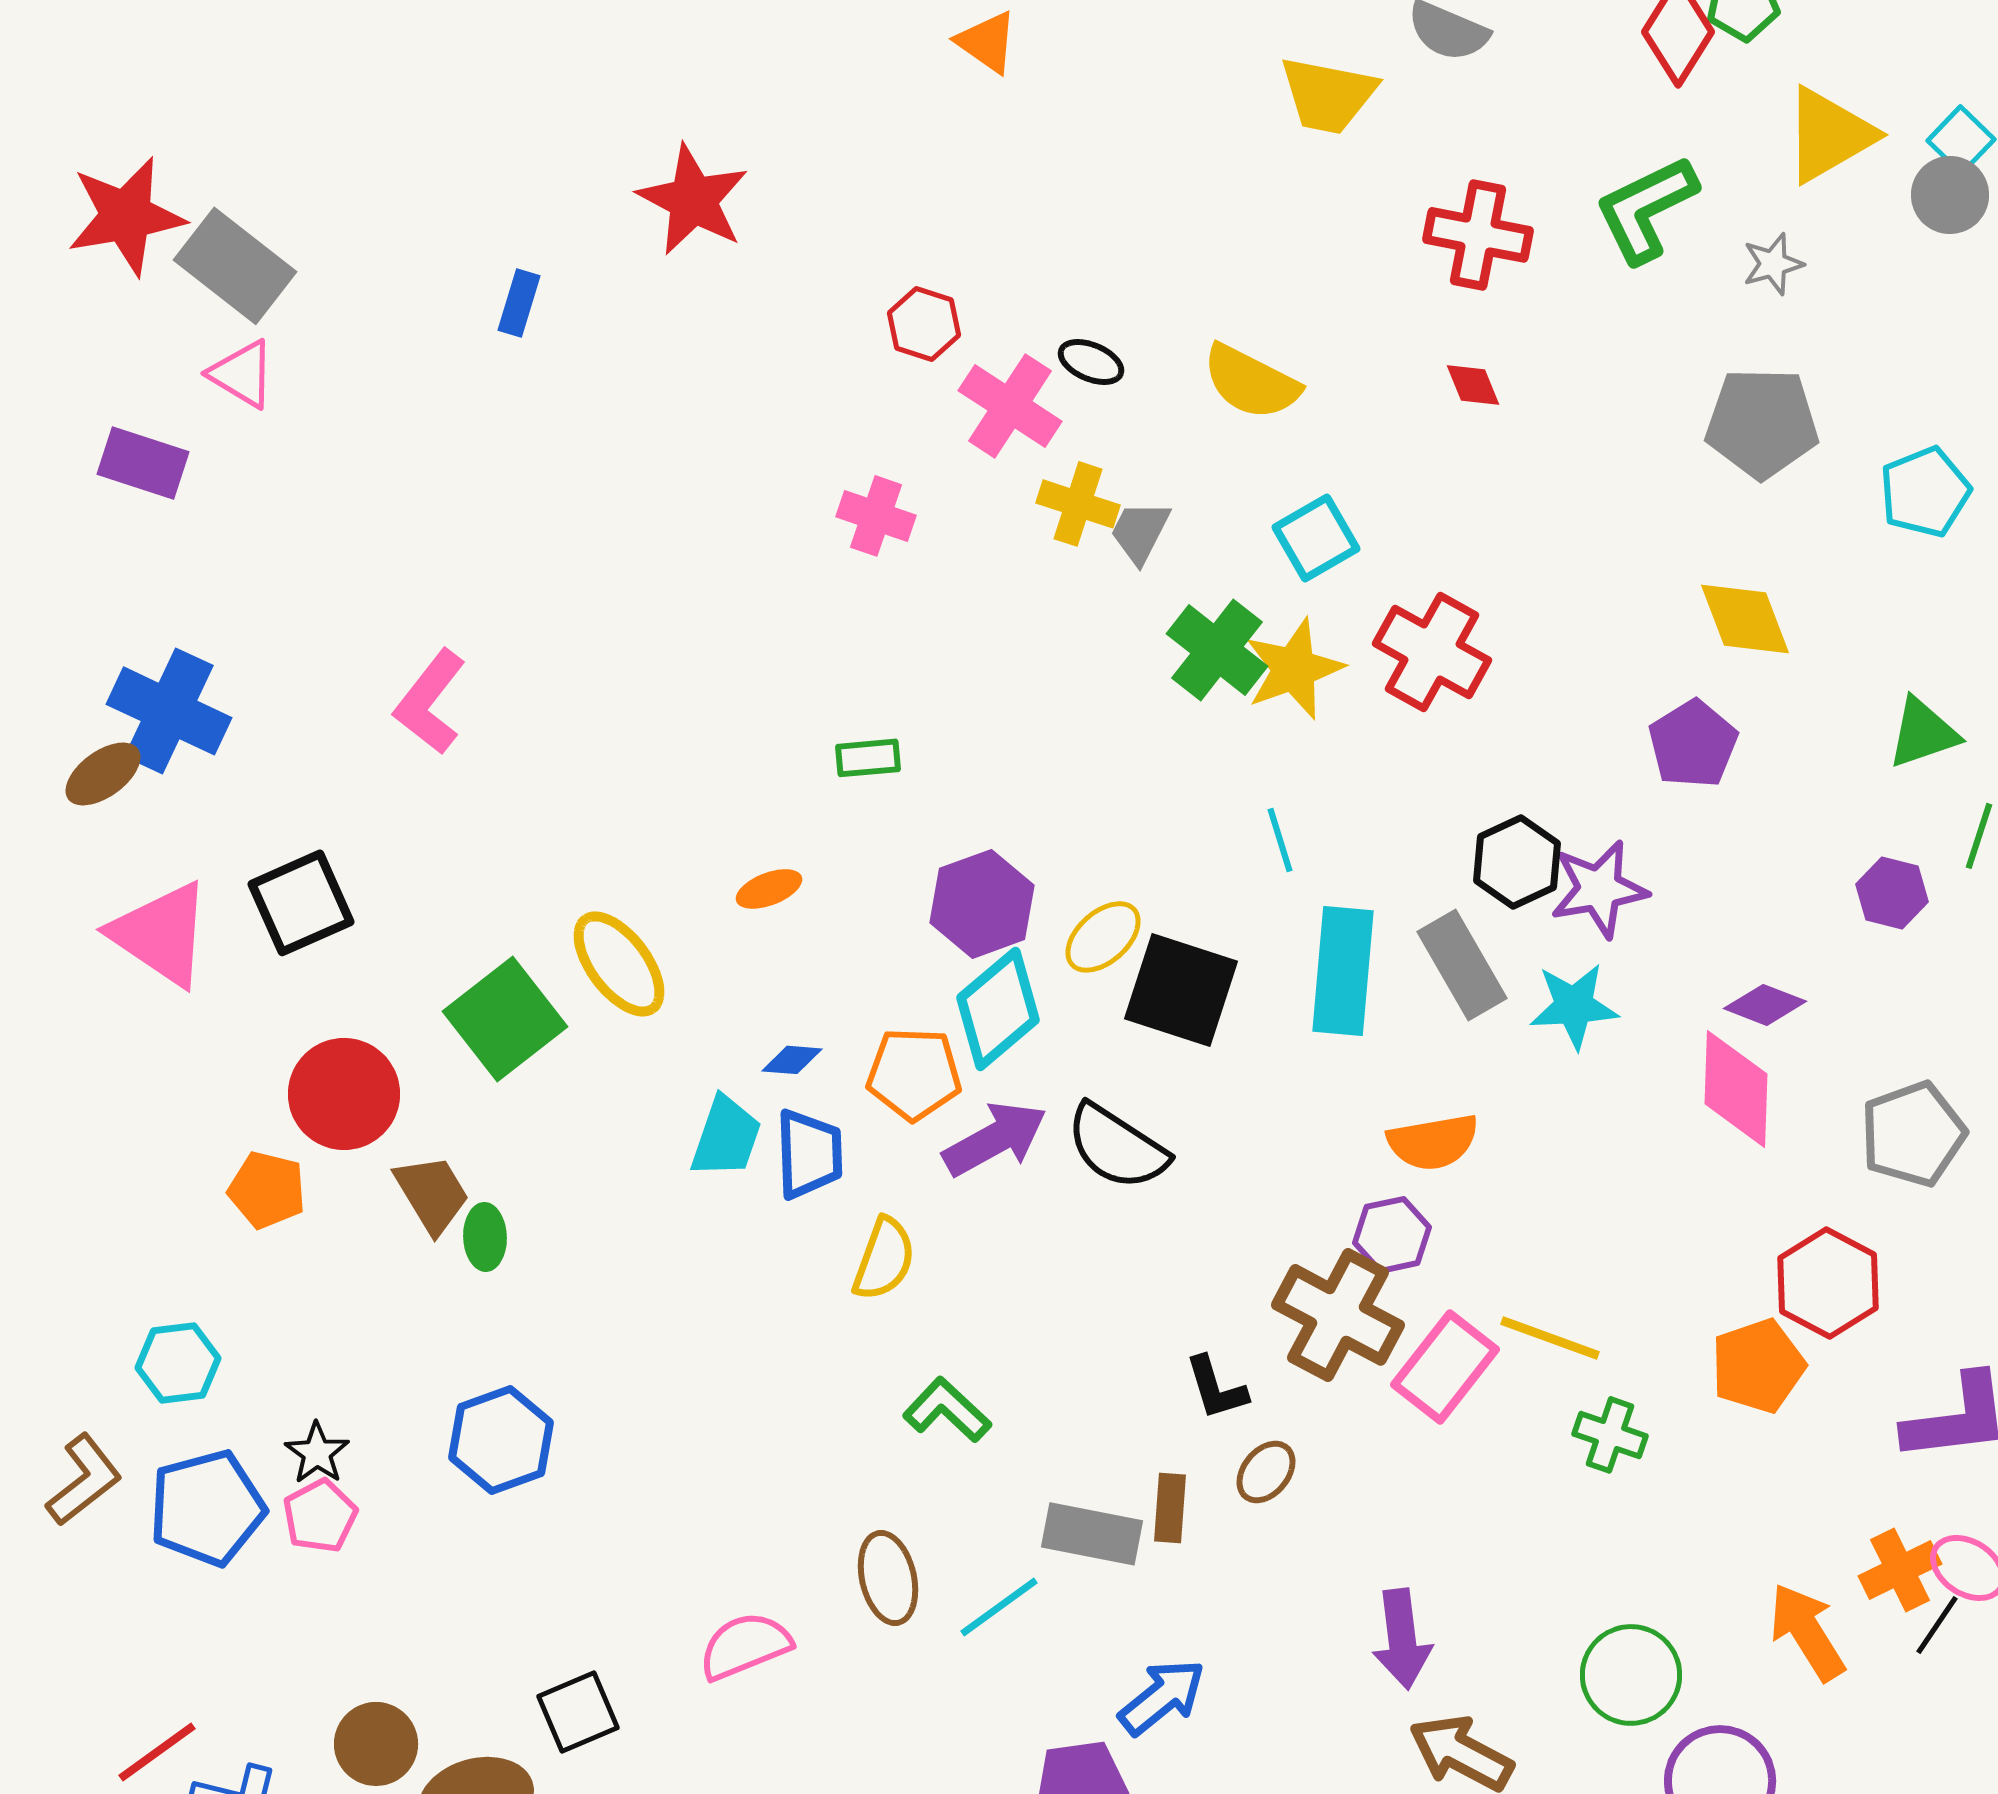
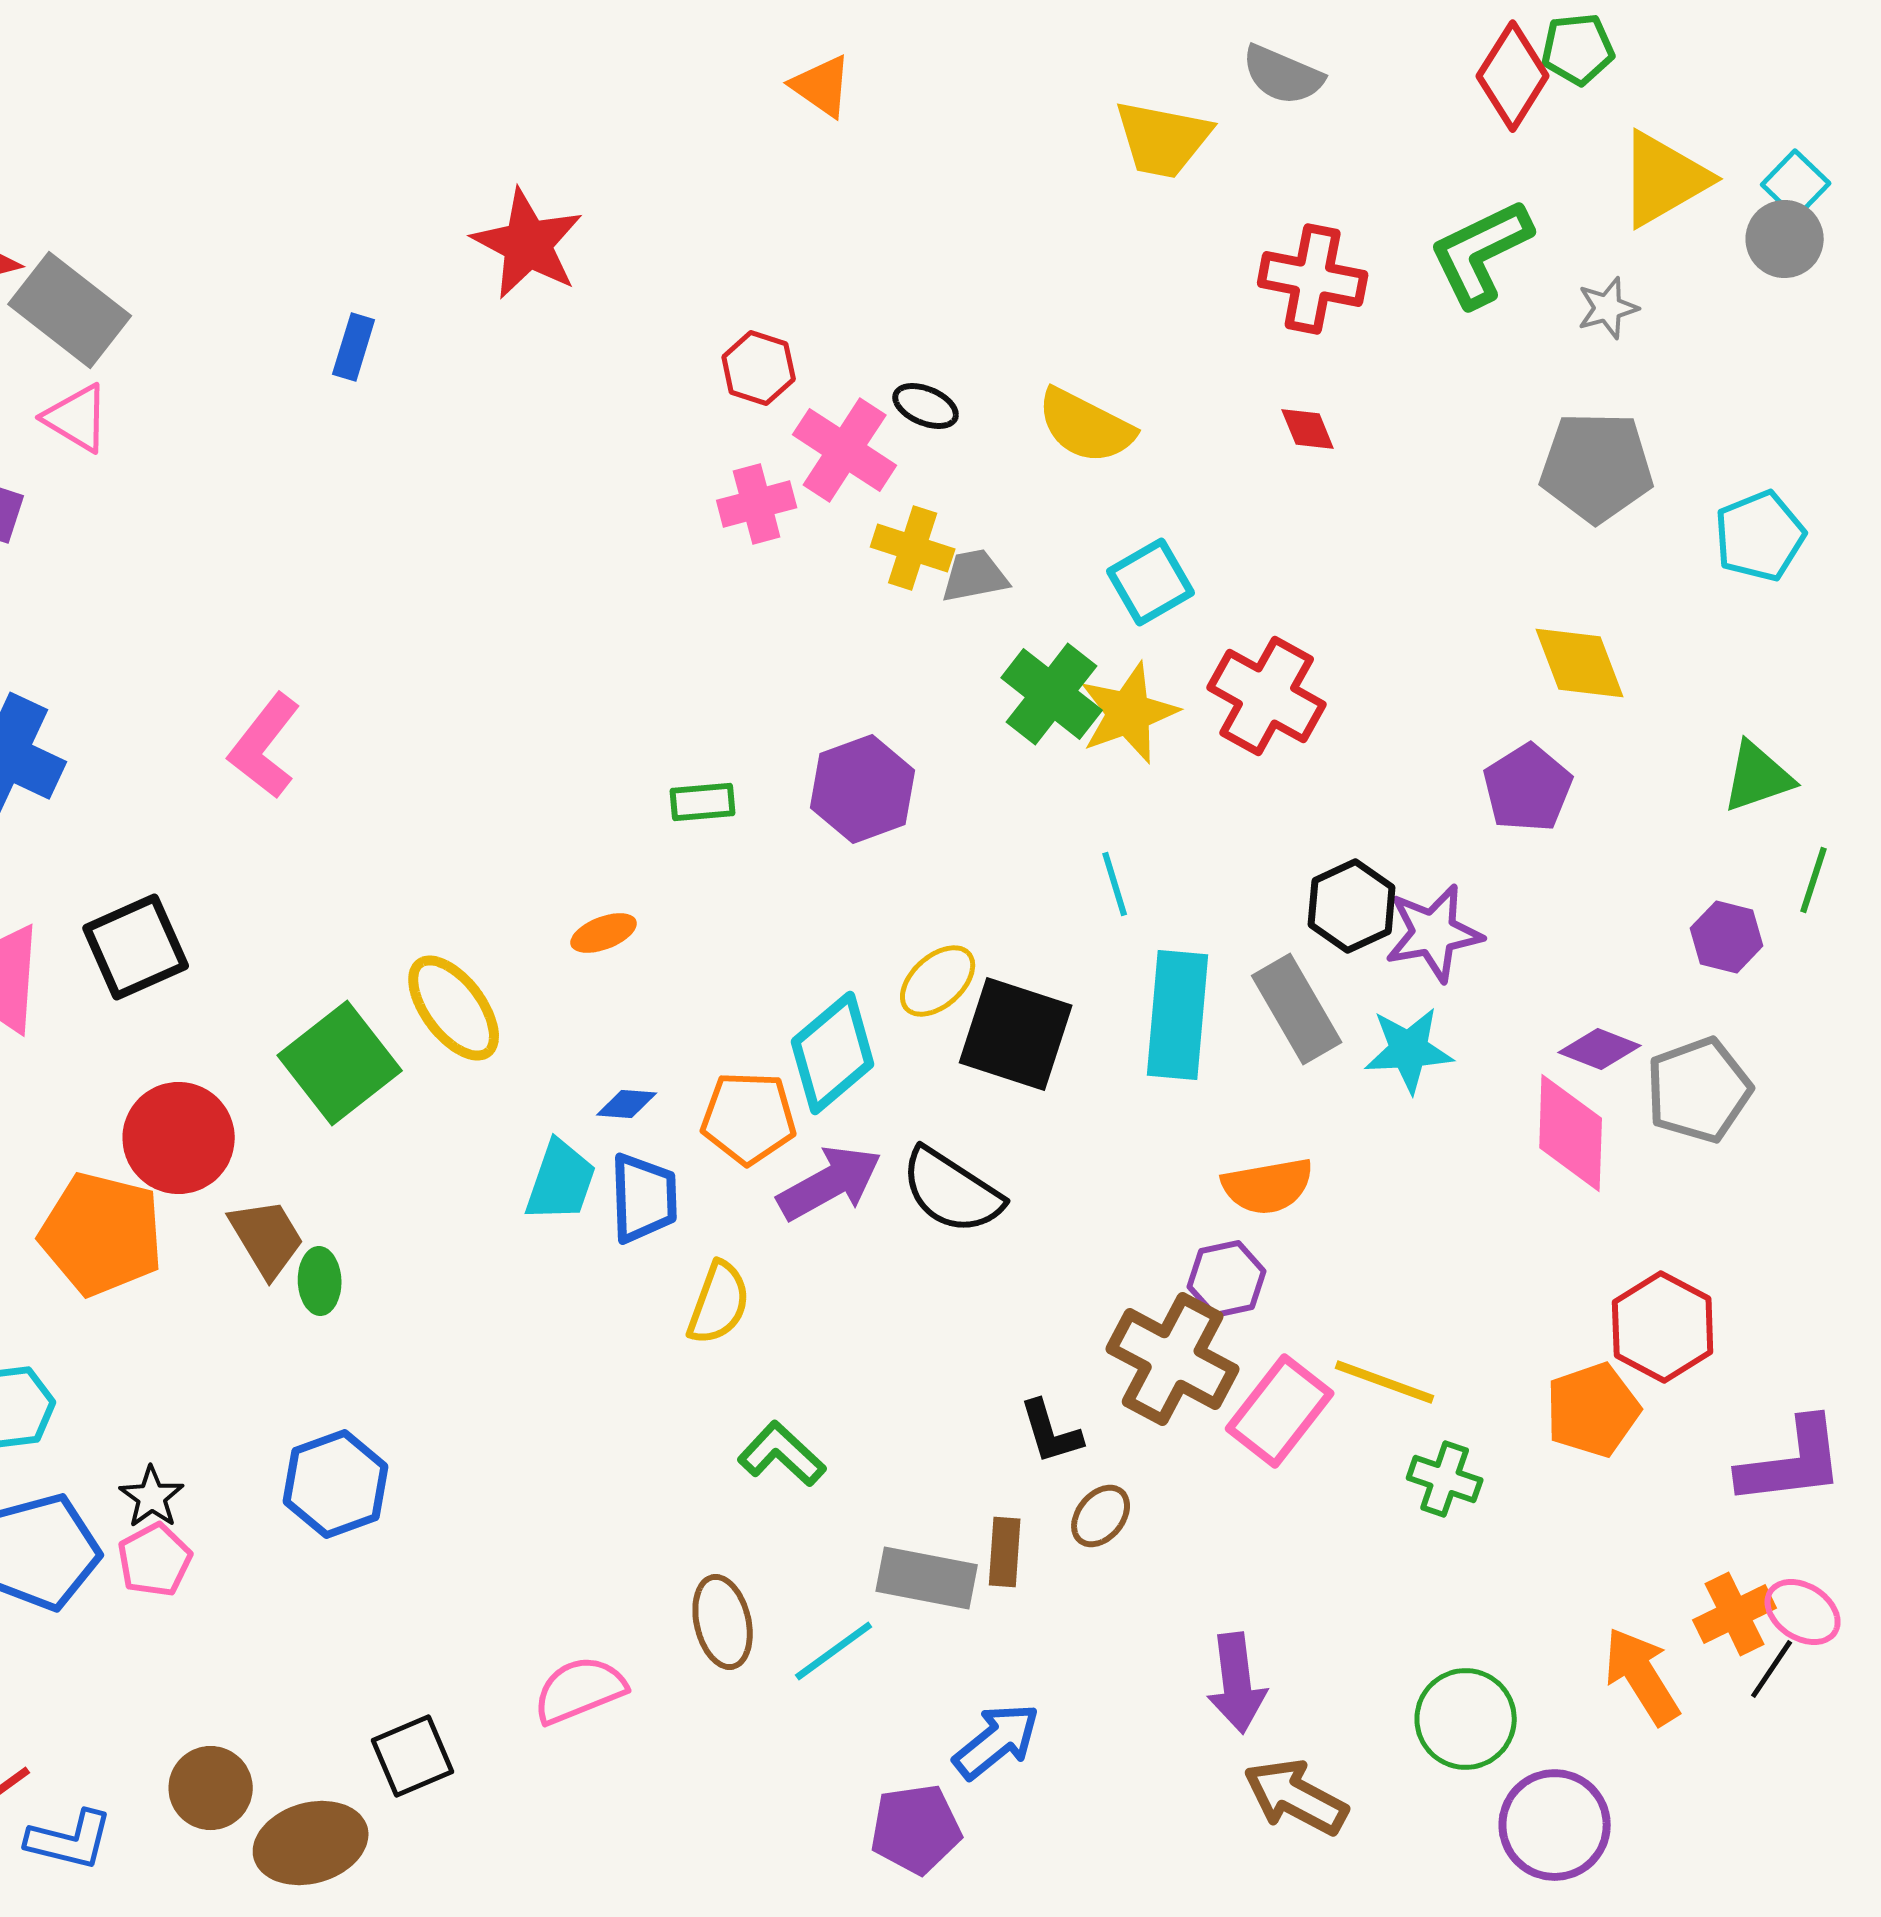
pink cross: (876, 516) -> (757, 504), moved, turned -34
gray trapezoid: (1140, 532) -> (975, 576), turned 52
purple hexagon: (982, 904) -> (863, 789), moved
gray pentagon: (1913, 1134) -> (1699, 1090), moved
orange pentagon: (267, 1190) -> (102, 1234), size x1.6

